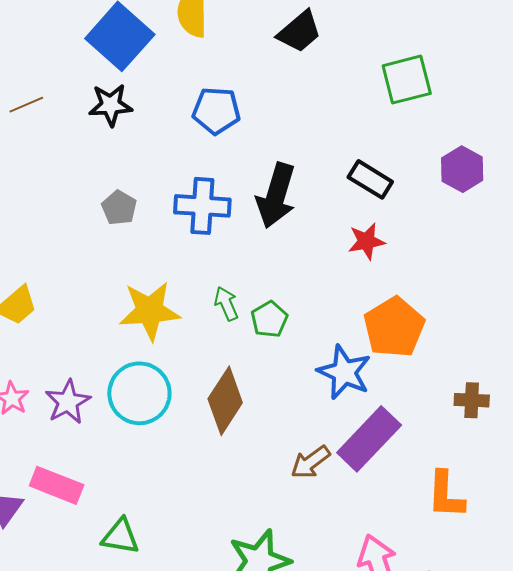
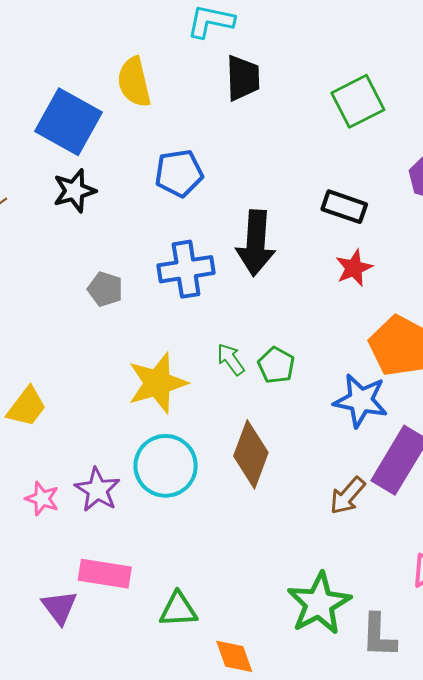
black trapezoid: (299, 32) -> (243, 78), turned -39

